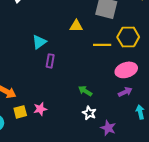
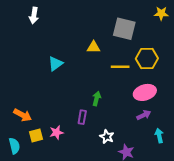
purple rectangle: (50, 61) -> (82, 117), moved
green arrow: (85, 91) -> (97, 99), moved, turned 72

